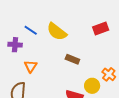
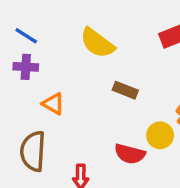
blue line: (31, 30) -> (26, 36), moved
orange triangle: (31, 66) -> (53, 104), turned -32

